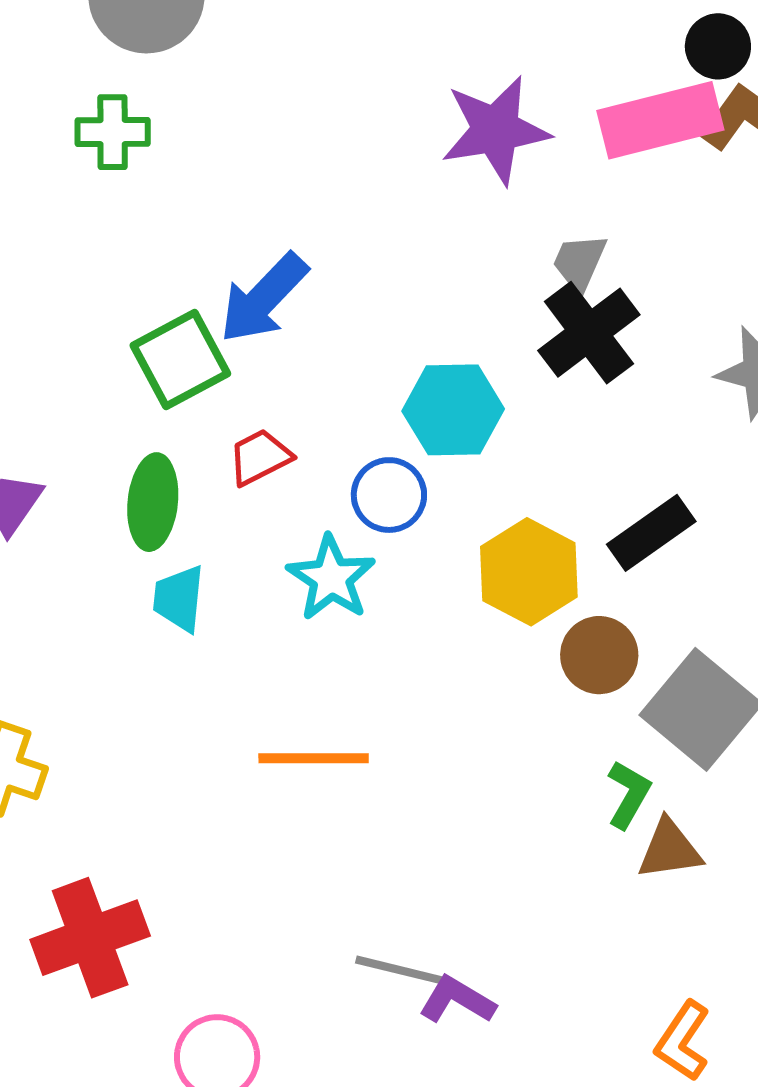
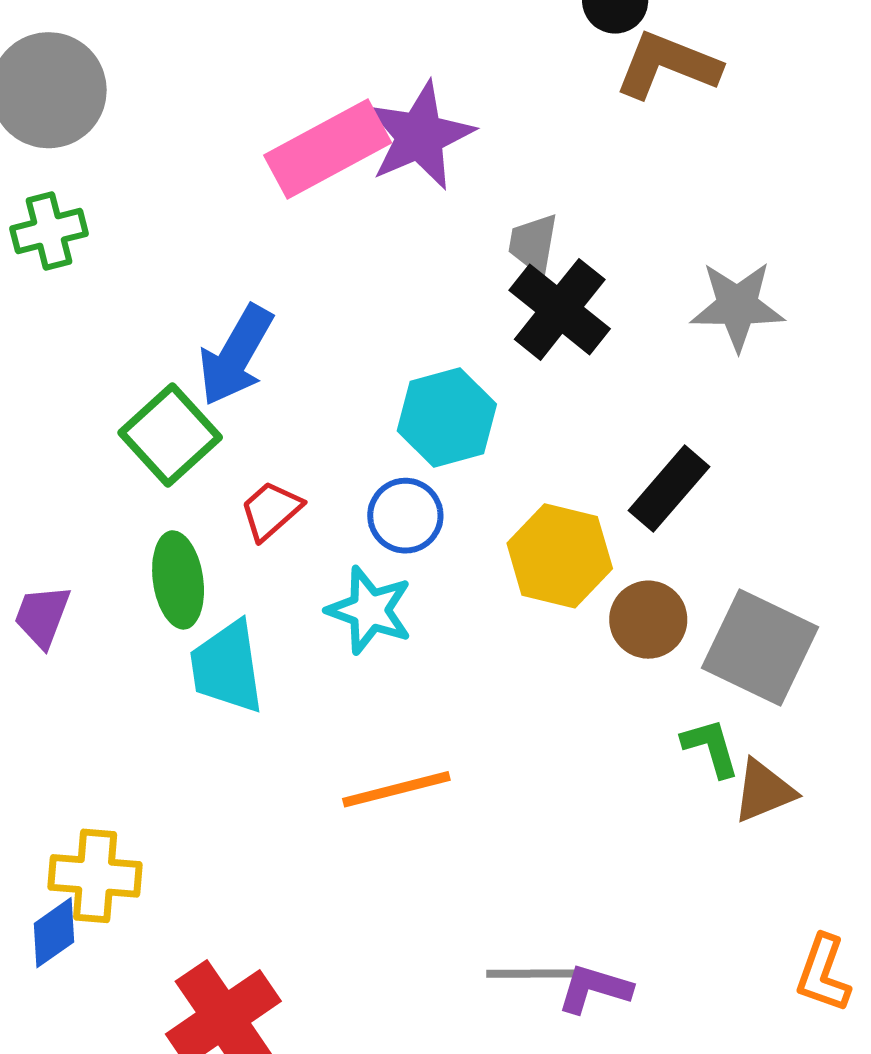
pink rectangle: (660, 120) -> (328, 149), moved
cyan trapezoid: (179, 599) -> (227, 667), size x1.4
green L-shape: (629, 794) -> (711, 748), turned -32

